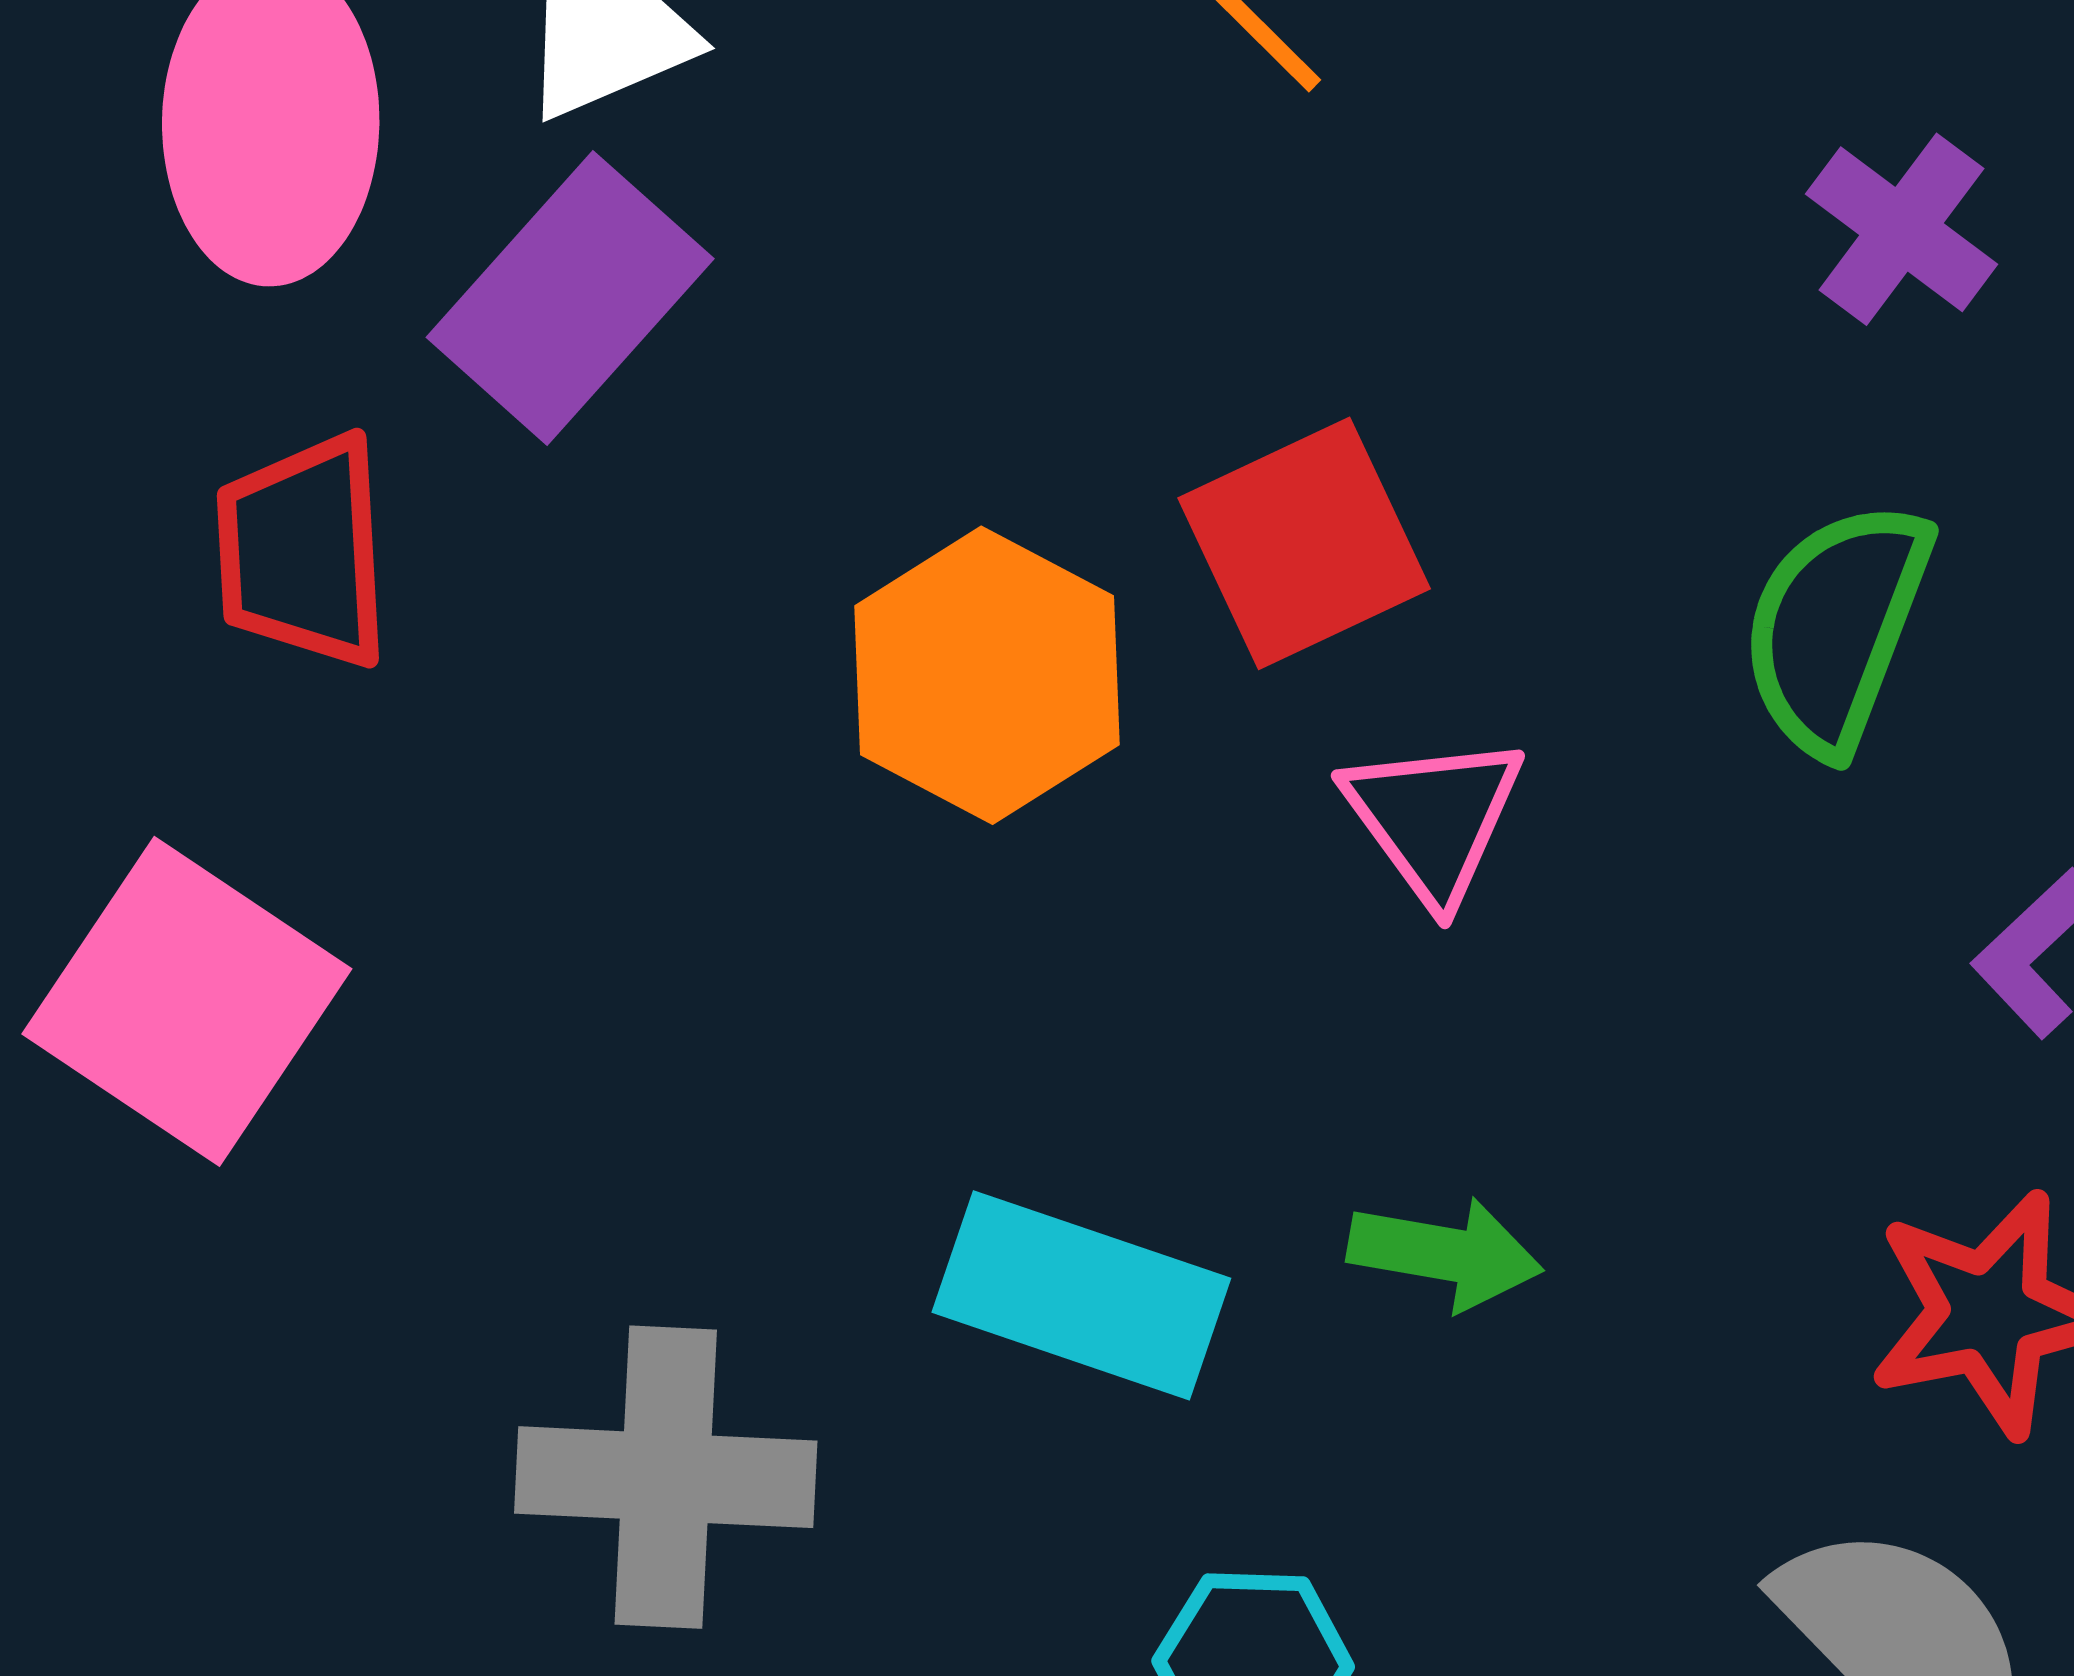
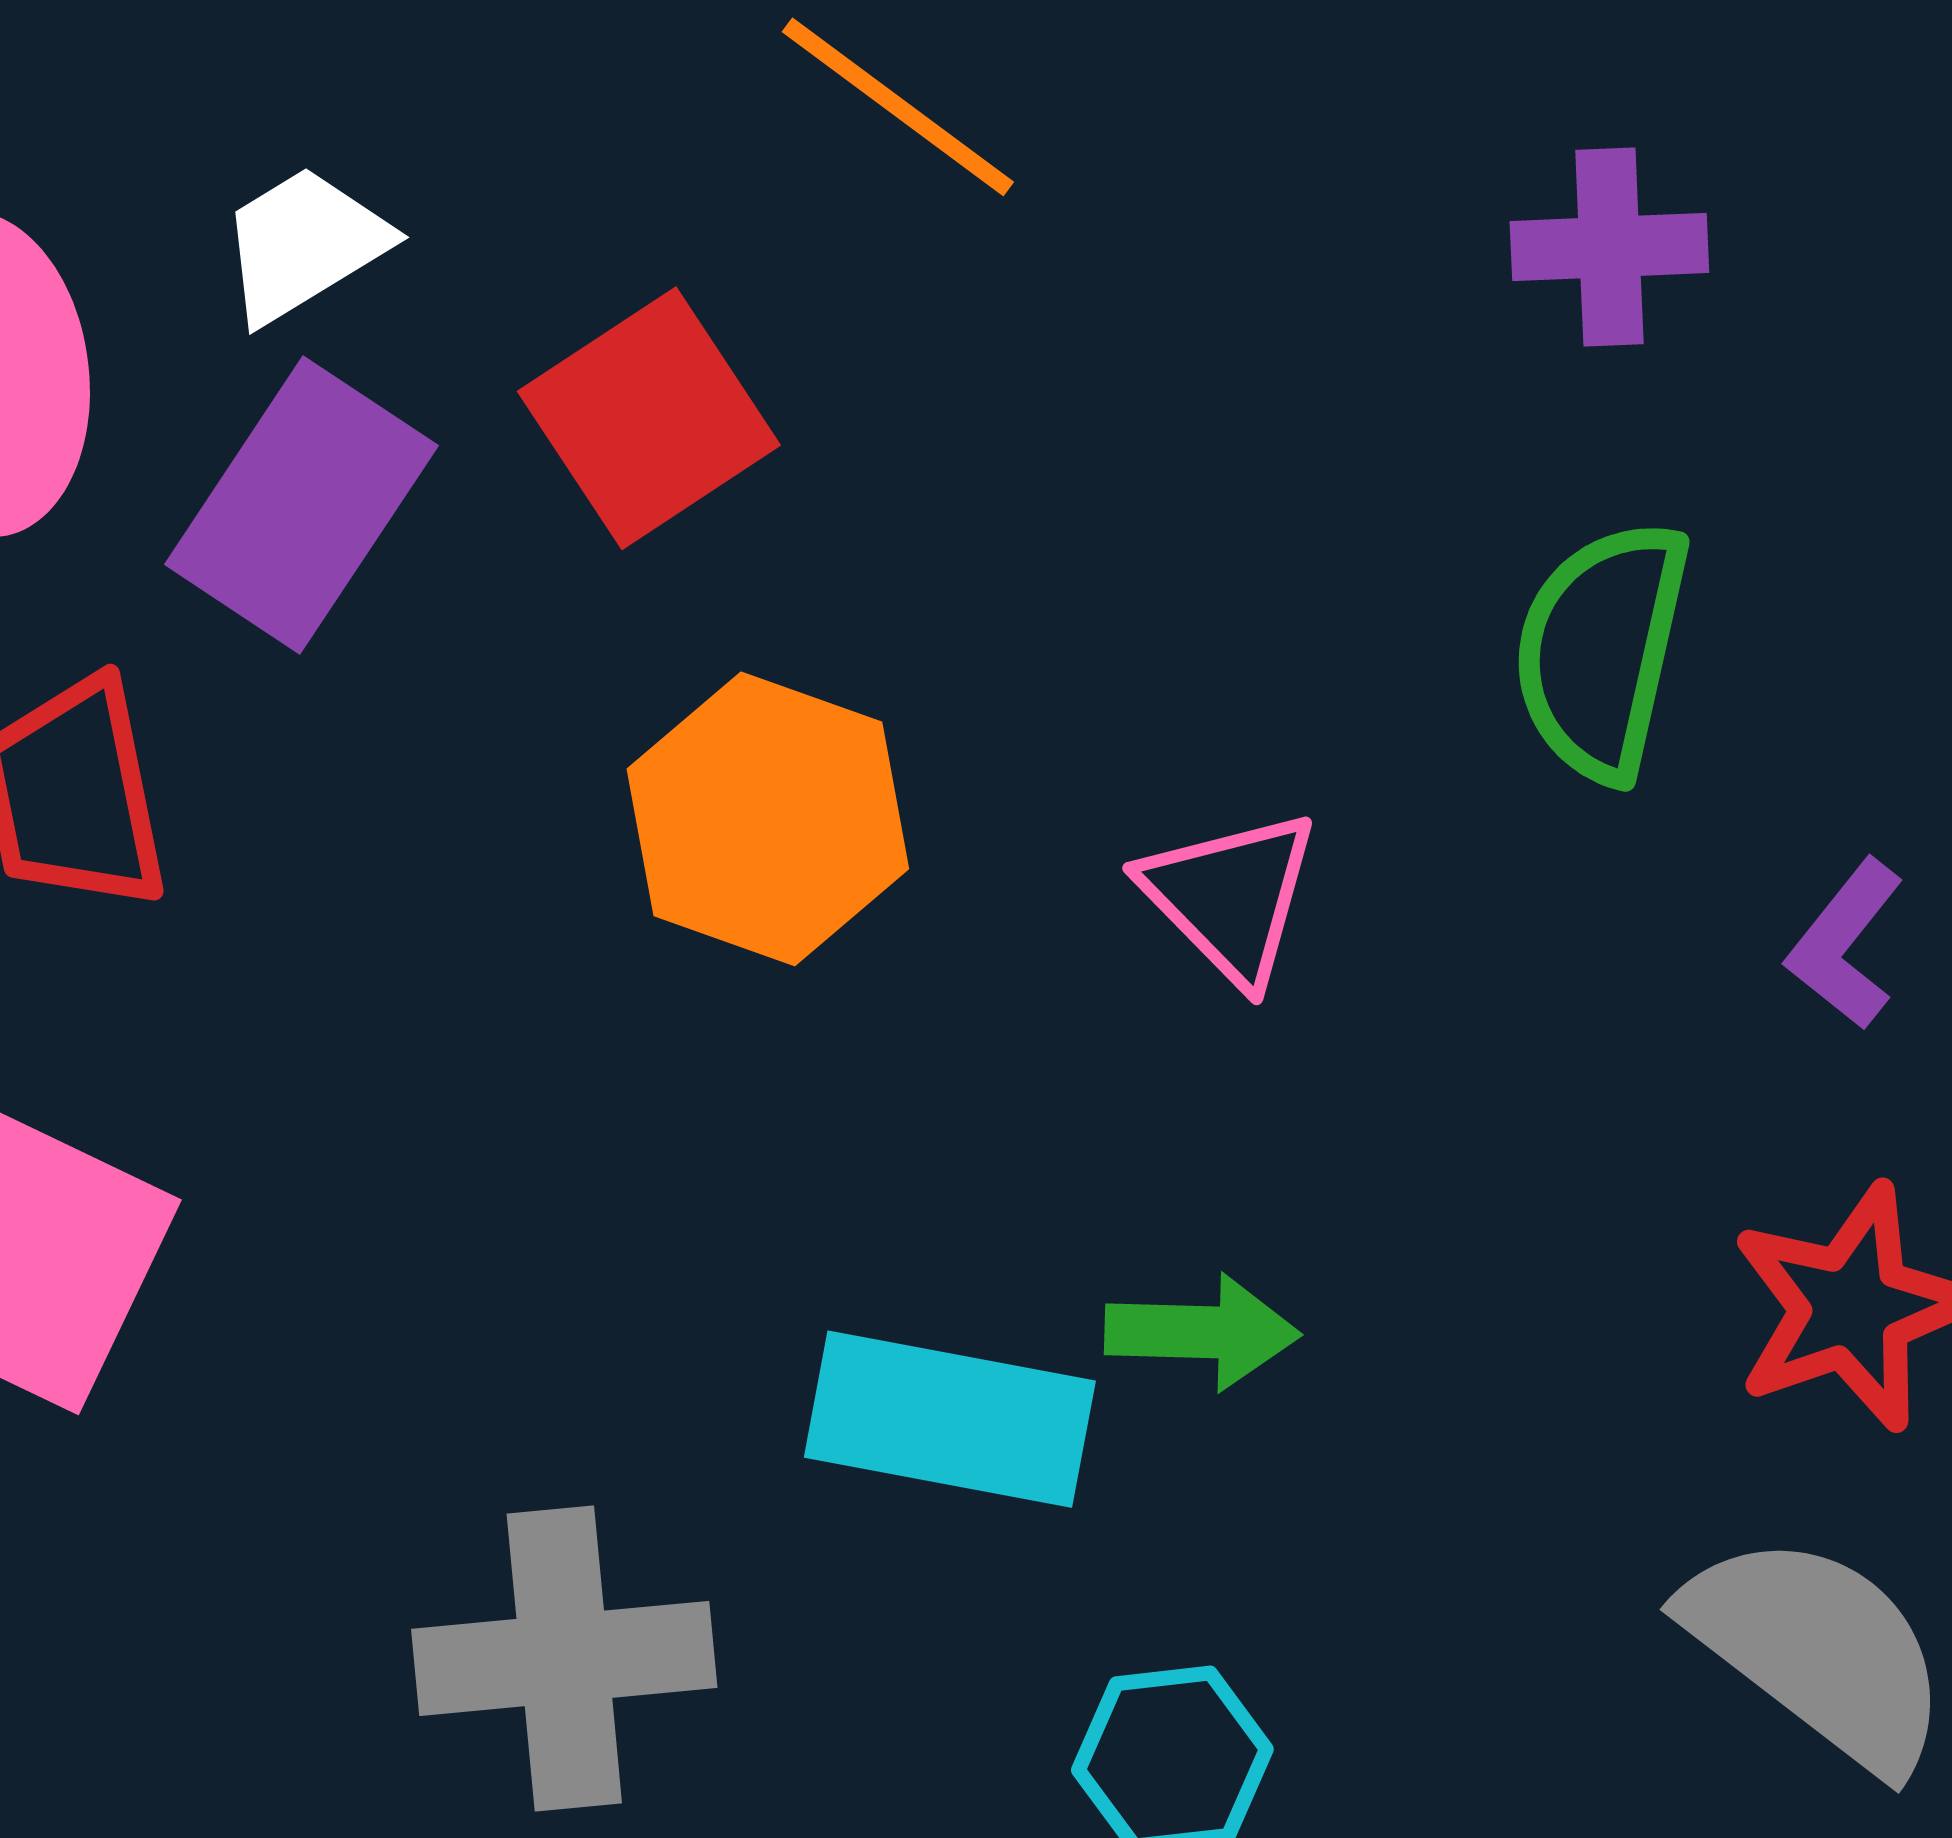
purple cross: (1901, 229) -> (1609, 247), turned -31
red square: (1304, 543) -> (649, 418), moved
green arrow: (1445, 1254) -> (1202, 1332), moved

